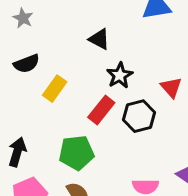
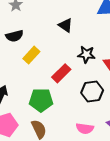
black star: (120, 75) -> (86, 54), moved, turned 30
black hexagon: (139, 116) -> (92, 91), moved

